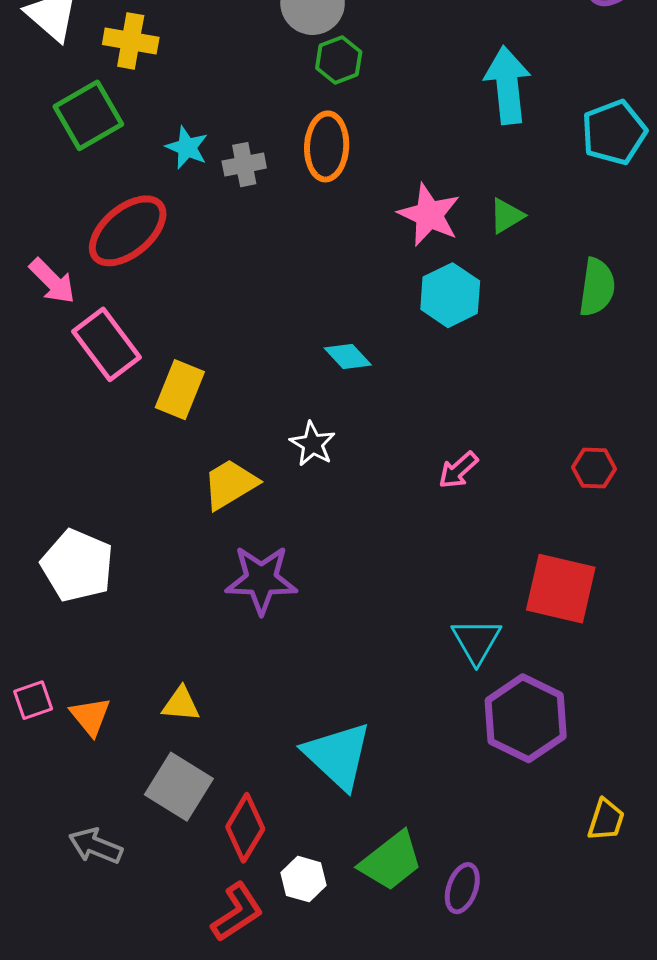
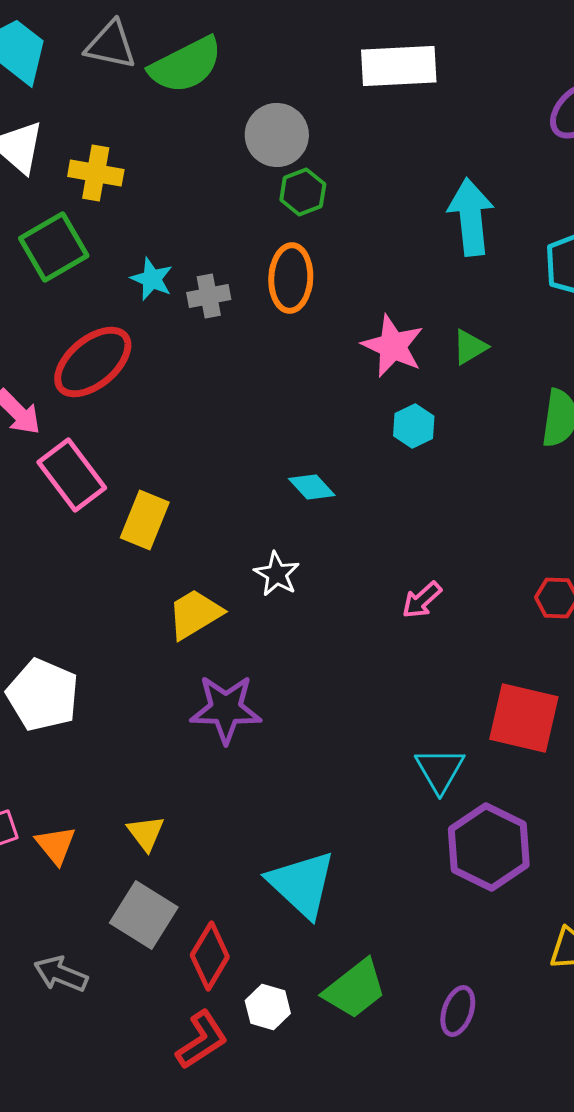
cyan hexagon: (450, 295) -> (414, 426), size x0.7
yellow triangle: (181, 704) -> (146, 833), turned 48
purple ellipse: (462, 888) -> (458, 1011), moved

